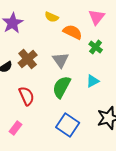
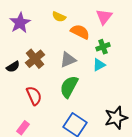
green cross: (96, 47) -> (103, 47), turned 32
gray triangle: (61, 60) -> (68, 60), turned 42
cyan triangle: (93, 81) -> (99, 65), moved

